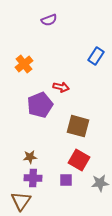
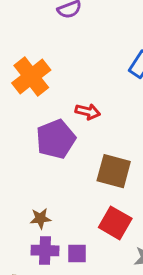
orange cross: (24, 64) -> (31, 76), size x1.4
purple square: (66, 180) -> (77, 254), moved

